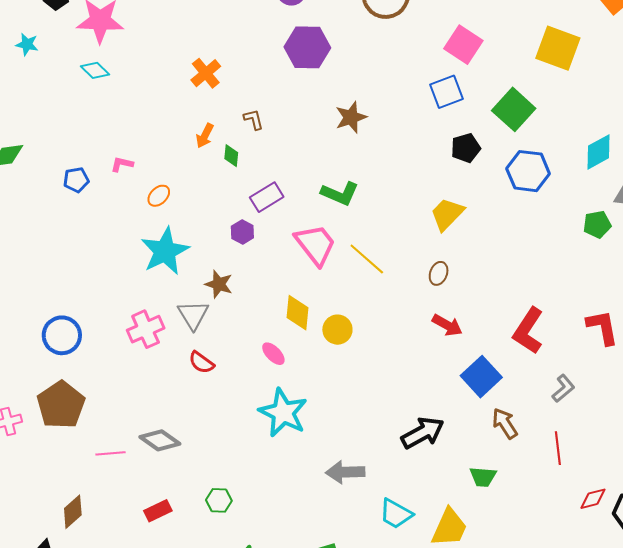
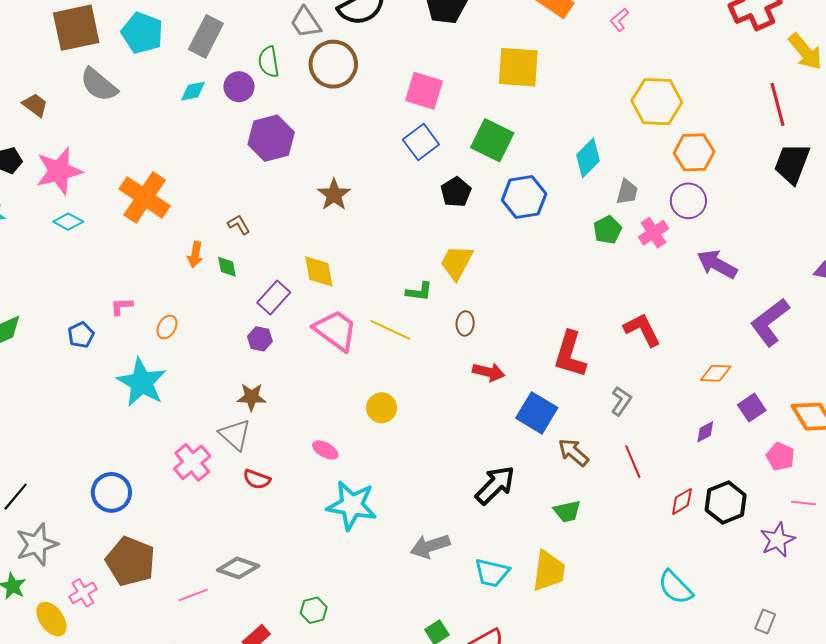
orange cross: (206, 73) -> (145, 197), moved, size x1.6
green L-shape: (340, 194) -> (419, 292), moved, size x0.7
cyan star: (165, 251) -> (142, 382), moved
yellow diamond: (297, 313) -> (319, 271), moved

